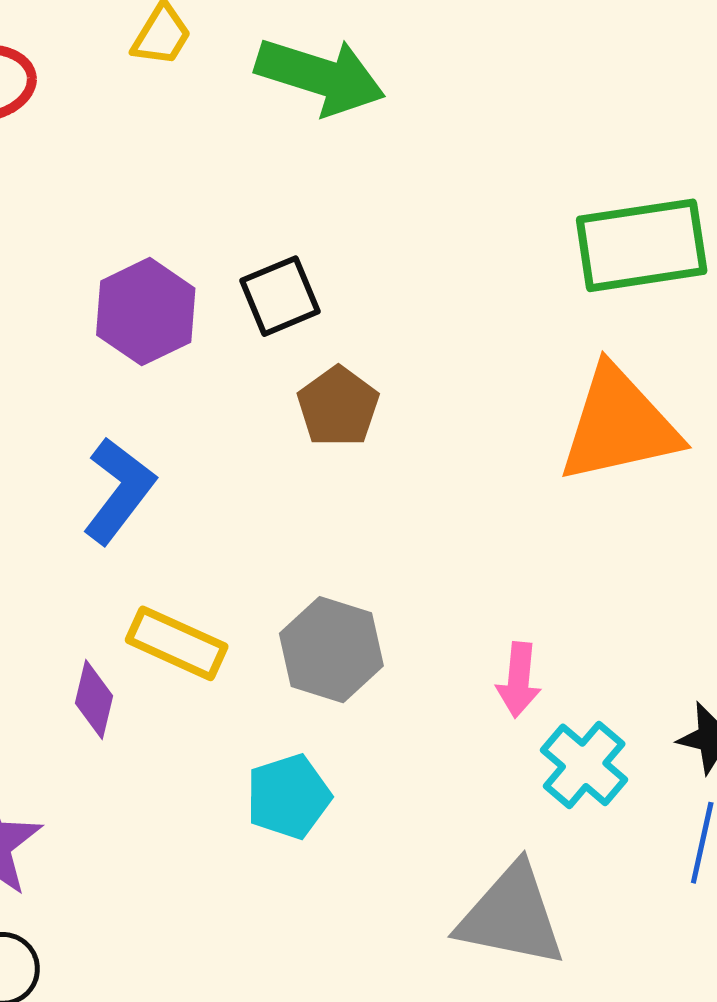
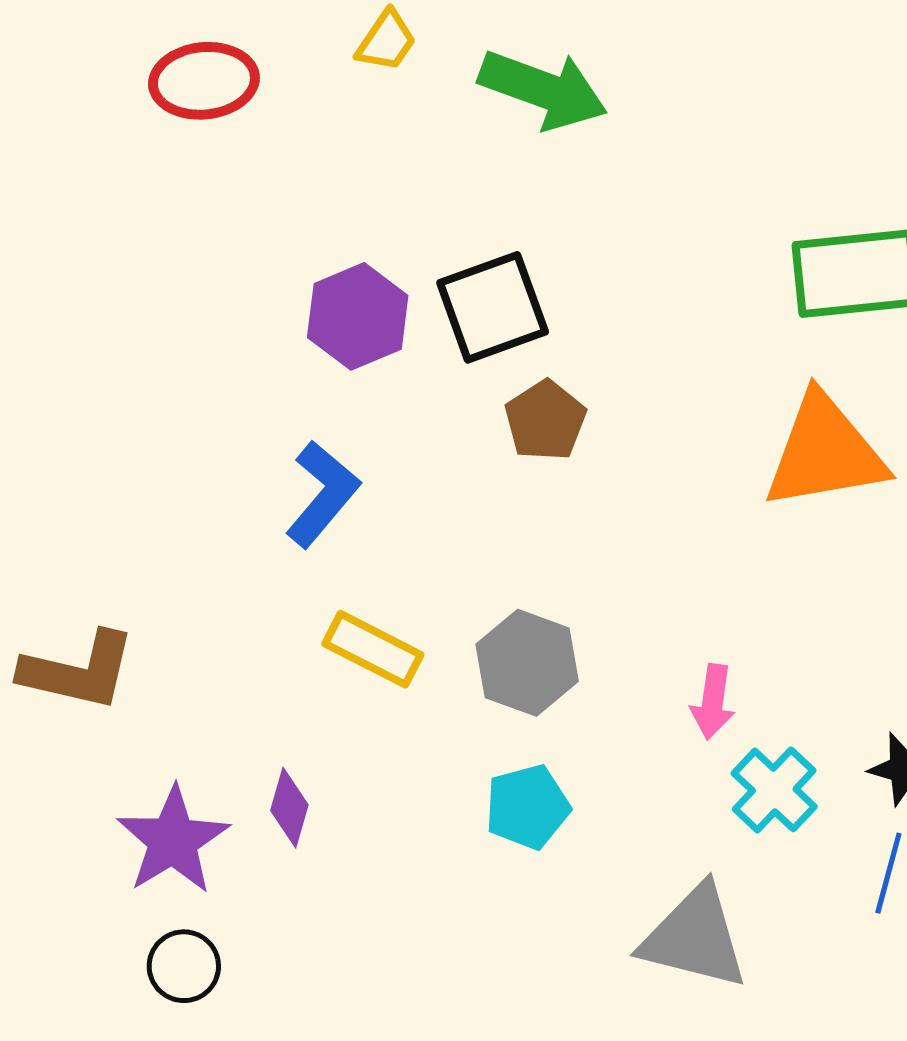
black square: (280, 296) -> (493, 307), size x1.4
purple diamond: (94, 700) -> (289, 808), moved
cyan pentagon: (288, 797) -> (527, 807), moved

